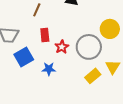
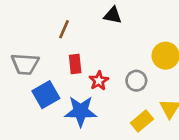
gray circle: (89, 47) -> (136, 81), size x0.6
blue star: (49, 69) -> (81, 111), size x1.6

